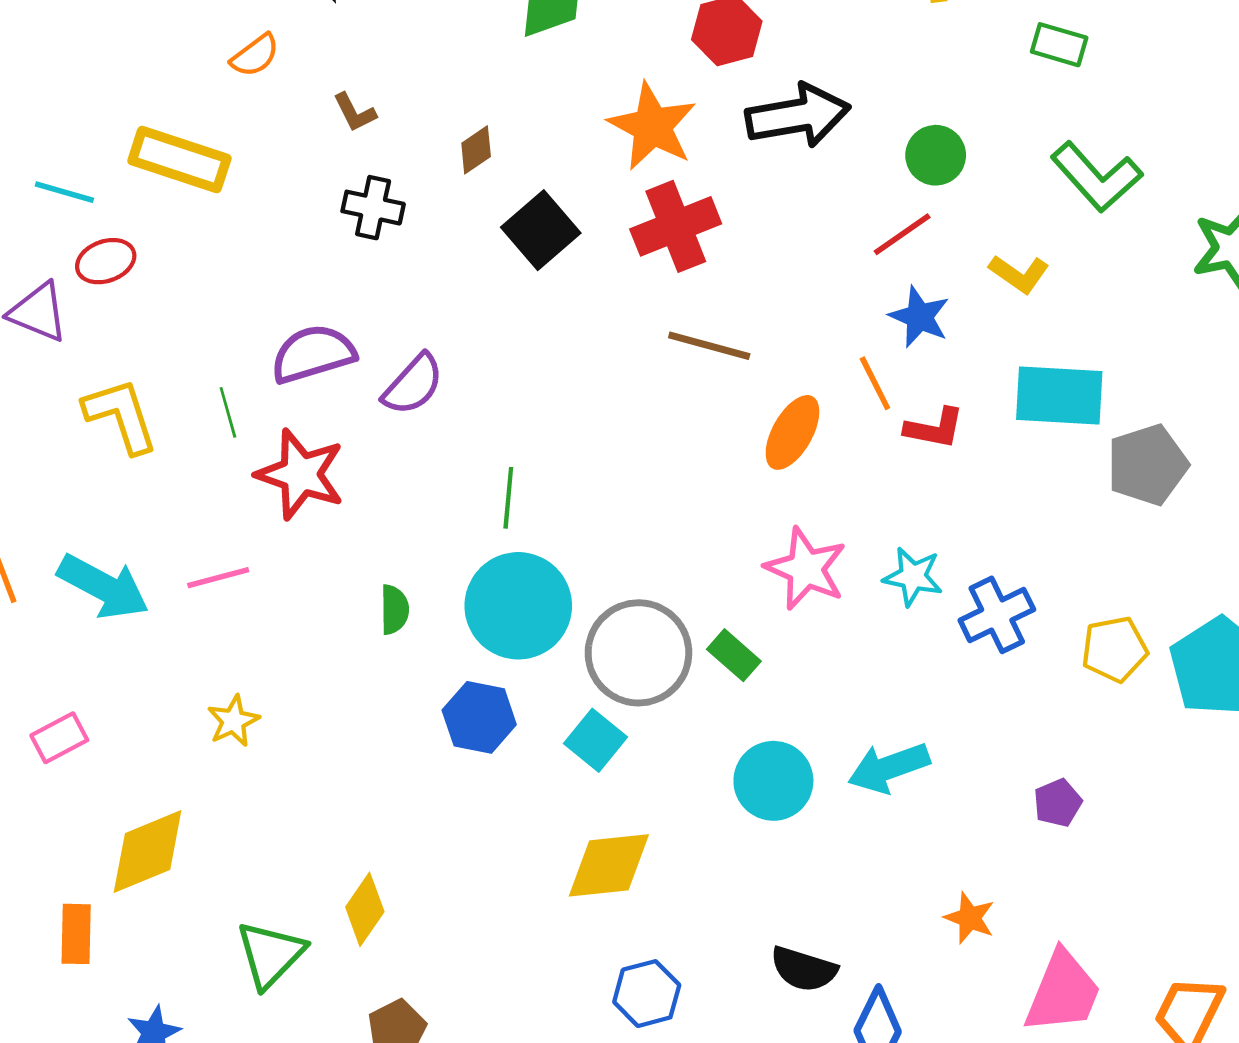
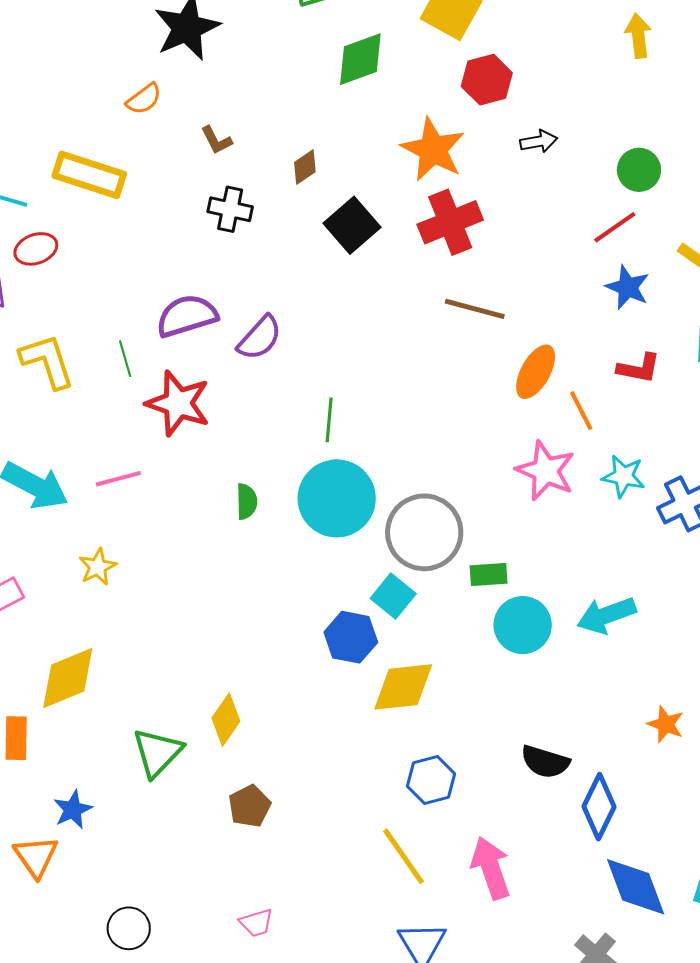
black arrow: (798, 116) -> (539, 141), size x0.5
orange line: (875, 383) -> (581, 411), moved
green rectangle: (734, 655) -> (489, 575), moved, turned -45
blue hexagon: (479, 717) -> (351, 637), moved
yellow star: (233, 721) -> (98, 567), moved

